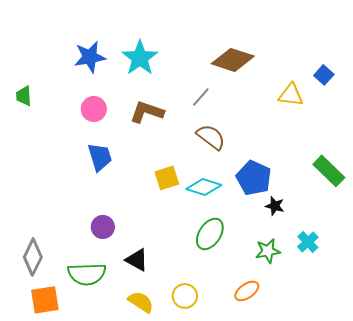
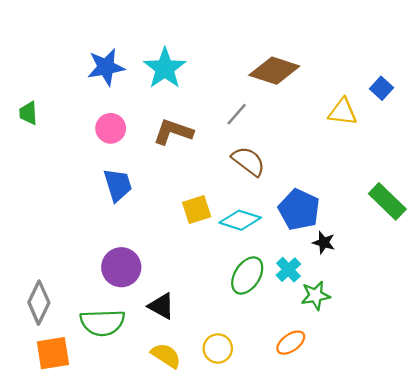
purple circle: (103, 227) -> (121, 267), size x1.4
cyan cross: (308, 242) -> (288, 270), moved

